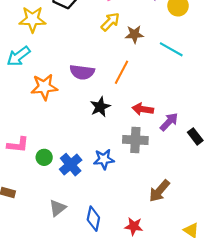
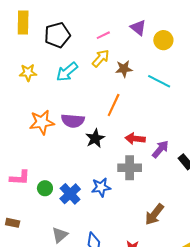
yellow star: (32, 19) -> (28, 73), moved, size x0.7
cyan arrow: (19, 56) -> (67, 72), moved
purple semicircle: (82, 72) -> (73, 121), moved

